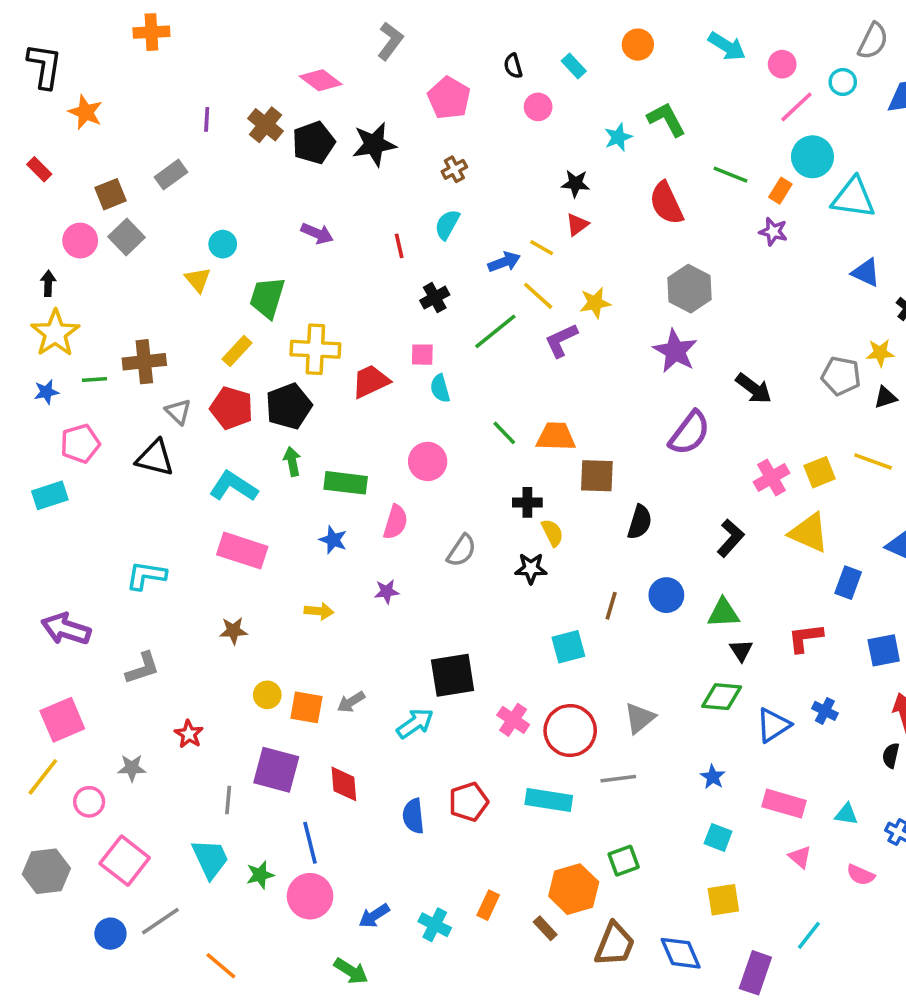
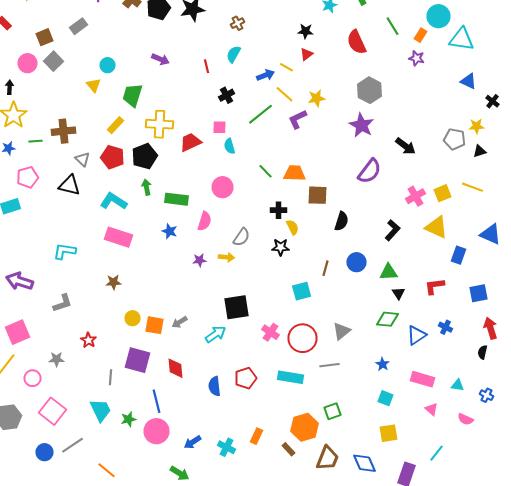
green line: (730, 175) -> (392, 26), turned 36
yellow arrow: (319, 611) -> (226, 257), moved

